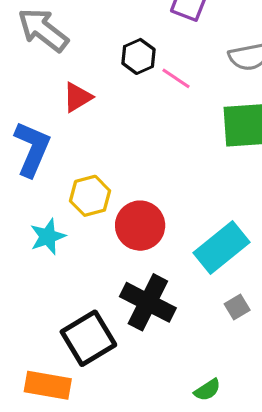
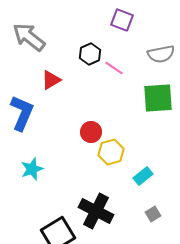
yellow hexagon: (90, 196) -> (111, 152), moved
red circle: (140, 226) -> (91, 132), moved, size x0.7
cyan rectangle: (221, 247) -> (143, 176), size x0.6

